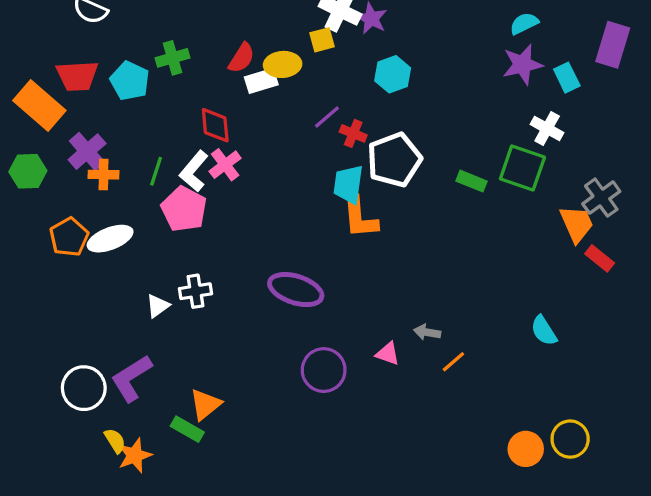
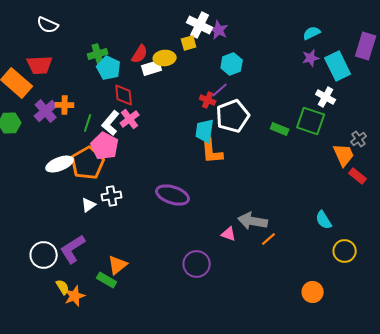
purple star: (522, 64) -> (311, 58), size x0.7
cyan rectangle: (567, 78) -> (338, 66), size x1.6
cyan pentagon: (130, 81) -> (109, 68), moved
purple line: (327, 117) -> (220, 90), moved
orange cross: (103, 175) -> (65, 105), moved
gray cross: (601, 198) -> (359, 139), size x0.7
orange pentagon: (69, 237) -> (88, 163), moved, size x1.4
gray arrow: (427, 332) -> (253, 221), size x1.8
purple circle: (324, 370) -> (197, 264), moved
yellow circle: (570, 439) -> (345, 251), moved

